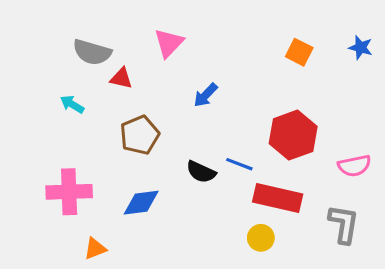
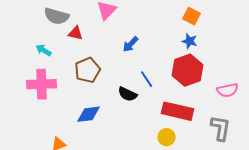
blue star: (361, 48) -> (190, 41), moved
blue line: (239, 164) -> (147, 79), moved, turned 36
pink cross: (69, 192) -> (42, 84), moved

